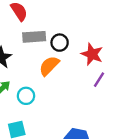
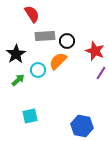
cyan circle: (26, 96) -> (38, 70), moved

